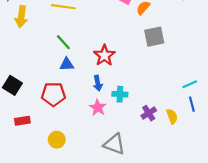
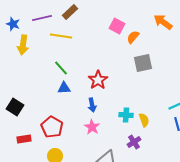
red pentagon: (53, 94) -> (52, 127), moved, turned 30
cyan cross: (120, 94) -> (126, 115), moved
purple cross: (149, 113) -> (134, 142), moved
yellow semicircle: (172, 116) -> (144, 120), moved

